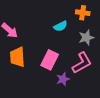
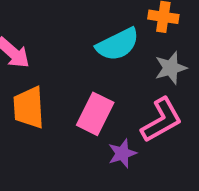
cyan semicircle: (60, 26) -> (118, 44), size x1.5

